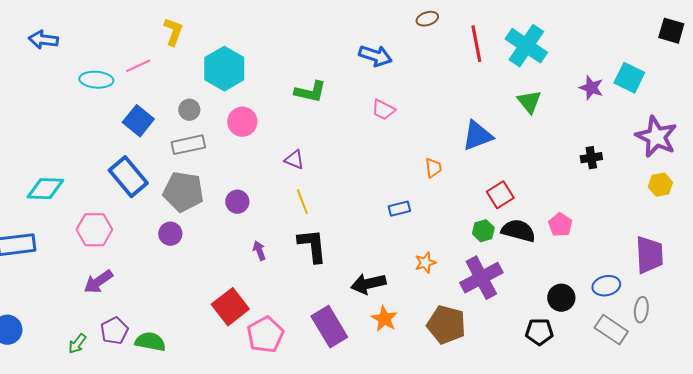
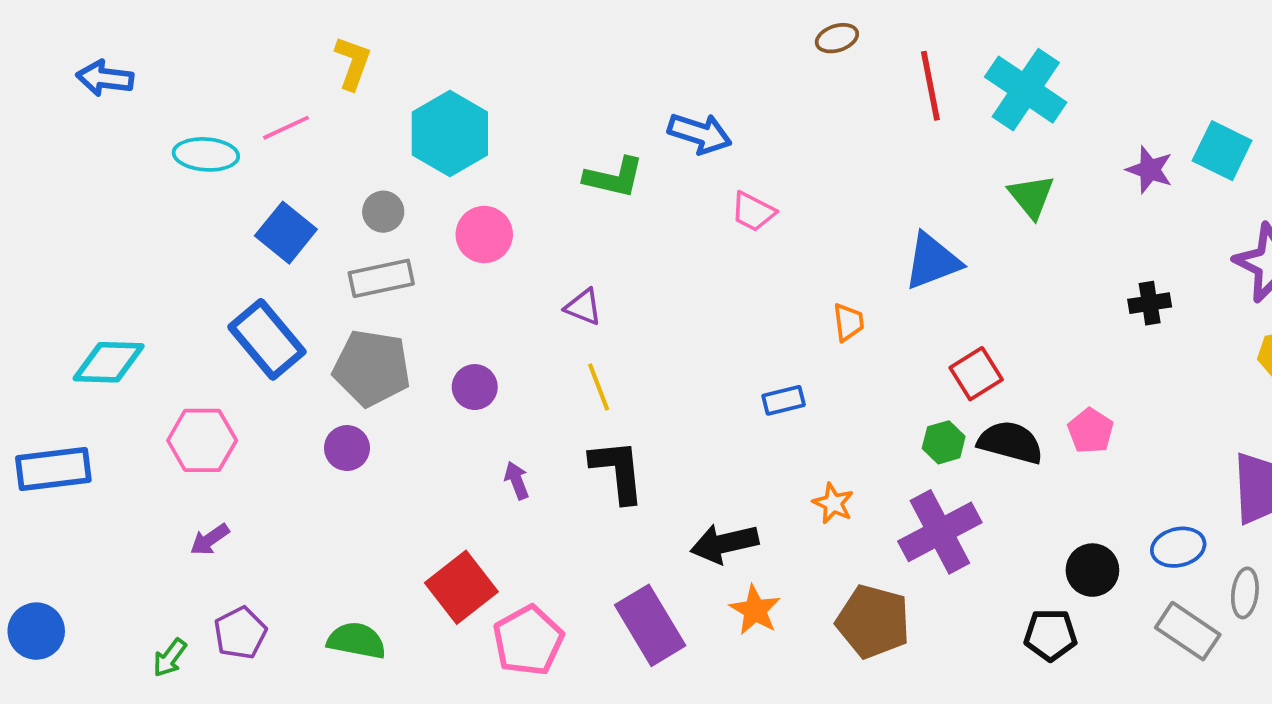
blue arrow: (375, 56) -> (700, 133), moved
orange star: (425, 263) -> (833, 503), turned -30
purple arrow: (98, 282) -> (210, 540), size x0.7
green semicircle: (150, 342) -> (357, 641), moved

